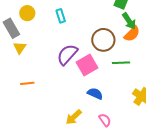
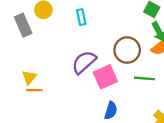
yellow triangle: (20, 48) -> (29, 77), moved
blue semicircle: (95, 94) -> (111, 110), turned 77

